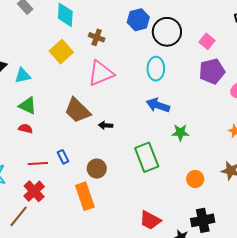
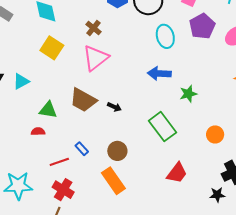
brown cross: (97, 37) -> (93, 28), moved, turned 35
cyan ellipse: (156, 69) -> (165, 36), moved
green triangle: (28, 106) -> (48, 110), moved
black arrow: (106, 125) -> (114, 107), turned -144
red trapezoid: (150, 220) -> (177, 173), moved, turned -65

